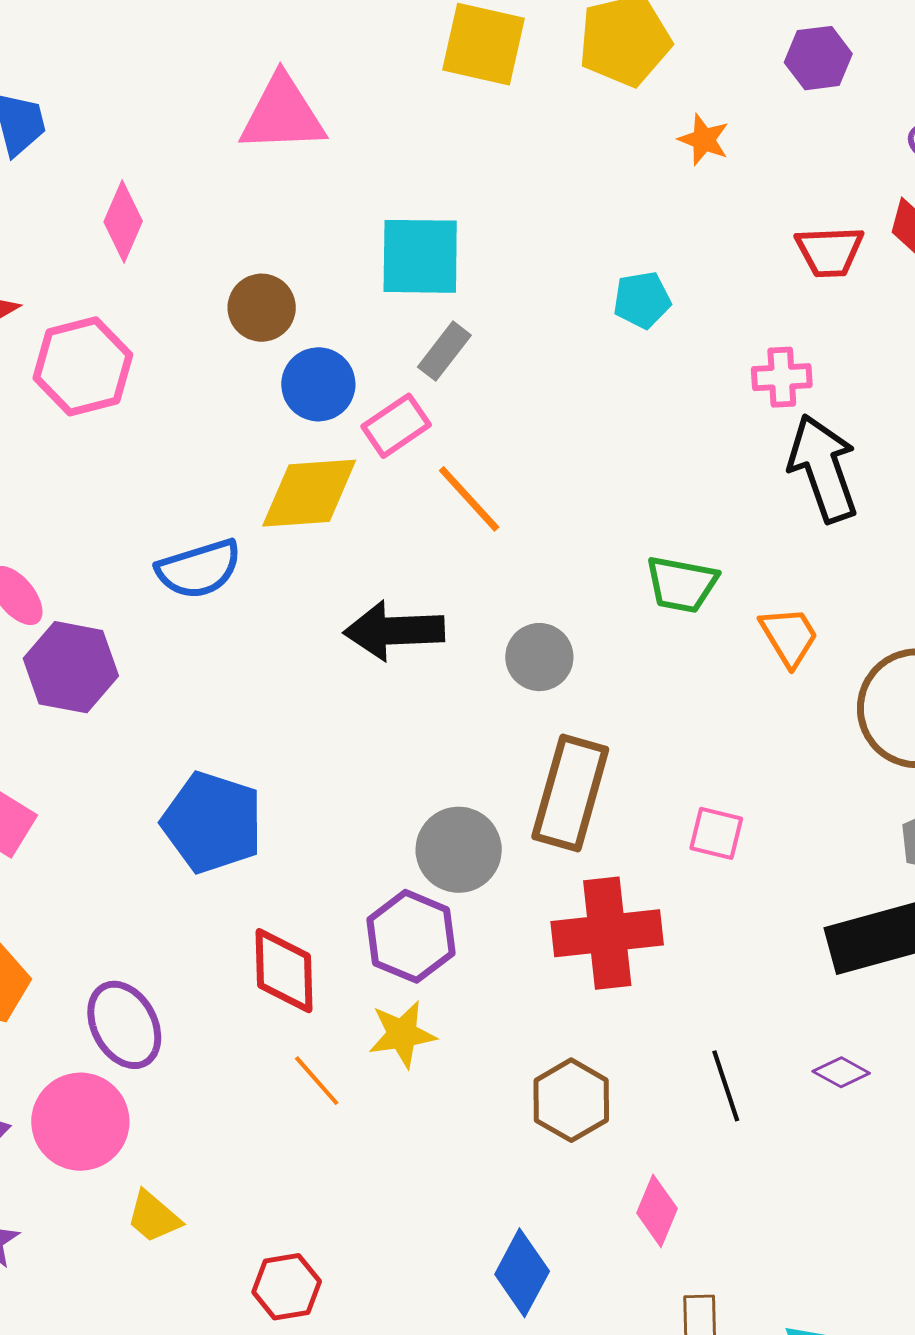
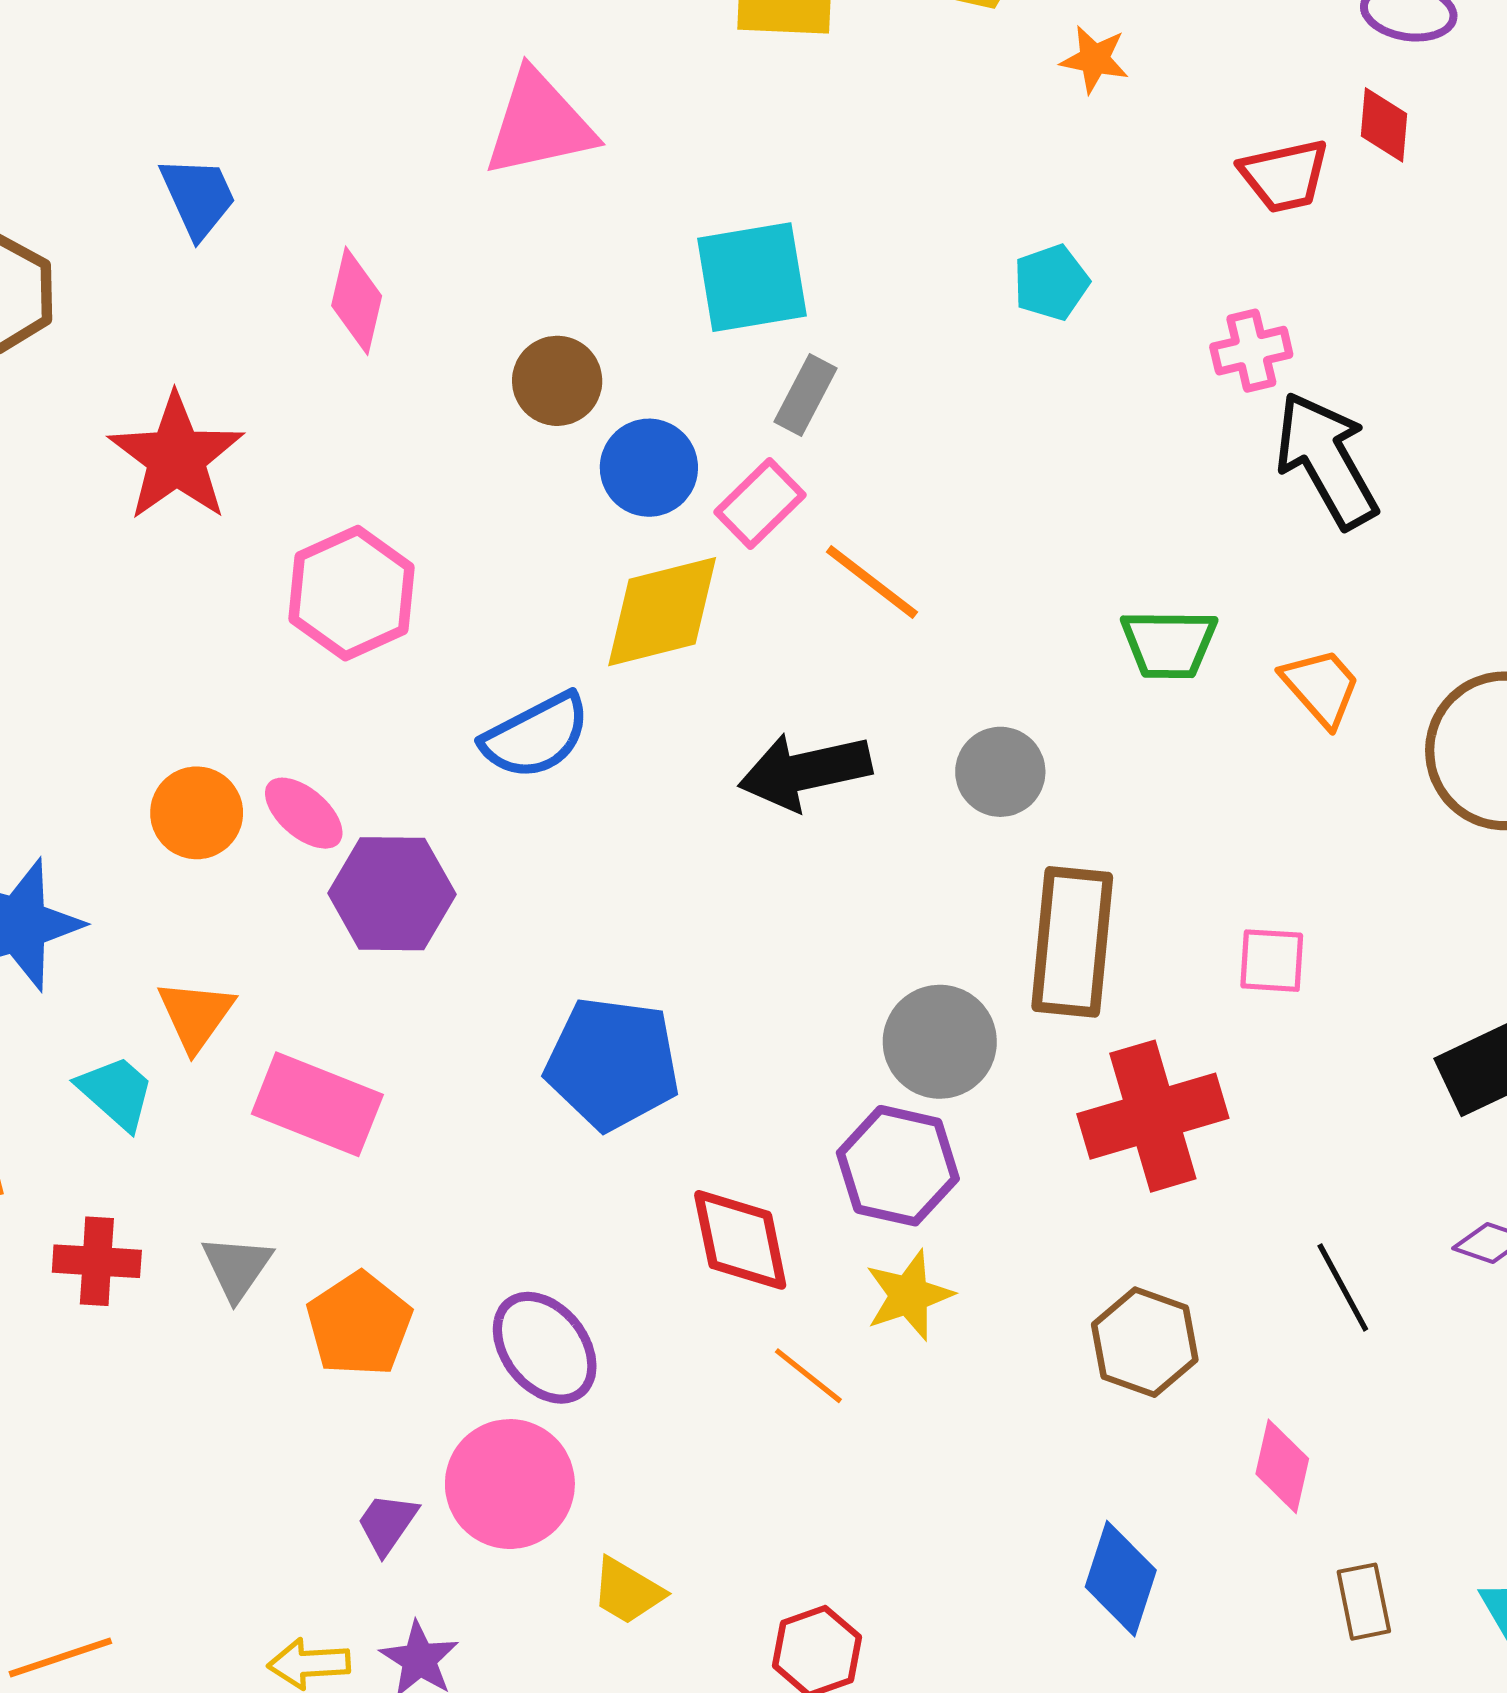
pink hexagon: (83, 366) -> (352, 593), moved

